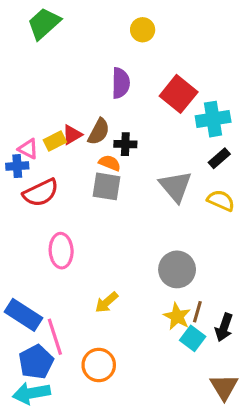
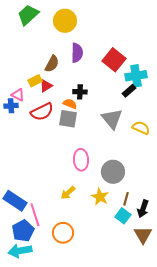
yellow circle: (143, 30) -> (65, 21), moved, size x1.5
brown semicircle: (99, 132) -> (52, 64), moved
yellow rectangle: (55, 141) -> (35, 81), moved
black rectangle: (219, 158) -> (129, 91), moved
red semicircle: (41, 193) -> (42, 112), moved
pink ellipse: (61, 251) -> (81, 160), moved
yellow star: (177, 316) -> (100, 197), moved
brown triangle: (224, 387) -> (143, 235), moved

